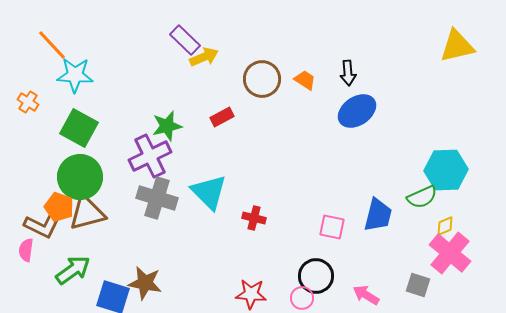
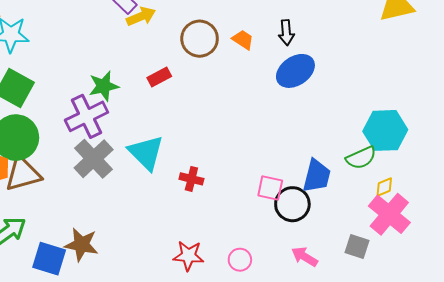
gray cross: (157, 198) -> (94, 159), turned 30
black circle: (316, 276) -> (292, 204), moved

